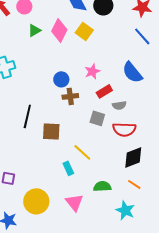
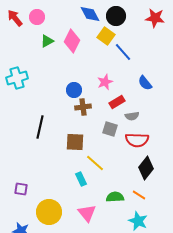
yellow square: (84, 31) -> (106, 36), moved
blue line: (142, 36) -> (123, 52), moved
blue semicircle: (132, 72) -> (145, 83), size x0.7
brown square: (51, 131) -> (75, 142), moved
black diamond: (133, 157) -> (146, 168), turned -30
orange line: (134, 184) -> (139, 195), moved

